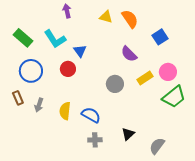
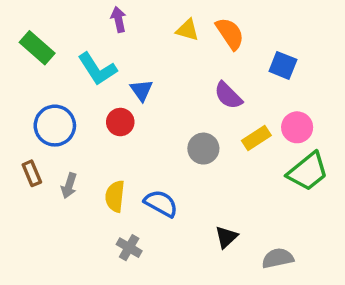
blue square: (160, 37) -> (283, 65), turned -35
green rectangle: (23, 38) -> (37, 48), moved
gray cross: (95, 140) -> (129, 248), moved, turned 32
gray semicircle: (157, 146) -> (278, 258), turned 42

